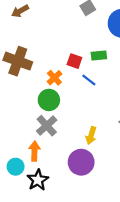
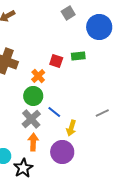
blue line: (89, 80) -> (54, 112), moved
orange arrow: (34, 151) -> (33, 142), moved

